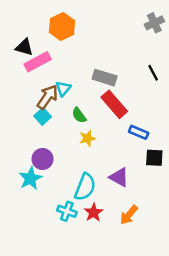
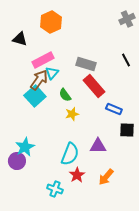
pink rectangle: (38, 62) -> (43, 60), moved
cyan square: (43, 116) -> (35, 96), size x1.5
purple circle: (43, 159) -> (17, 161), moved
purple triangle: (119, 177) -> (98, 146), turned -30
cyan cross: (67, 211) -> (55, 189), moved

